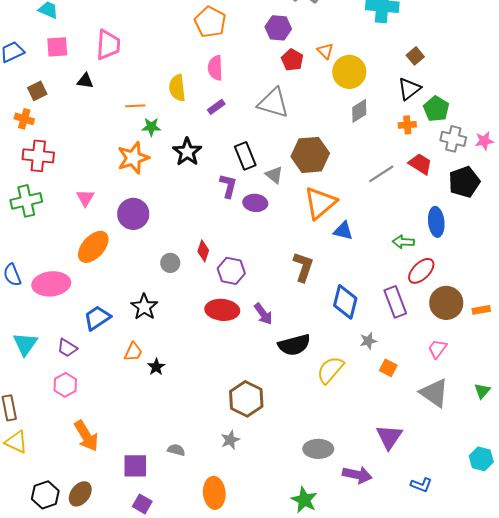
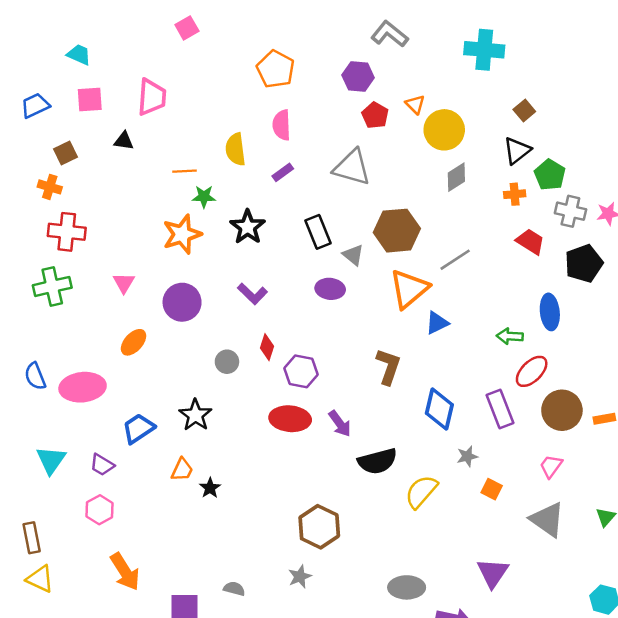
gray line: (381, 174) -> (455, 260), moved
purple L-shape: (228, 186) -> (252, 294), moved, turned 120
blue triangle: (343, 231) -> (437, 323), turned -40
orange ellipse: (93, 247) -> (134, 342), size x0.7

